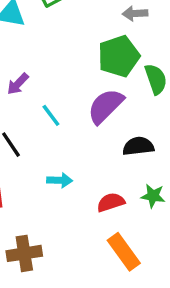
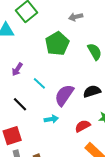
green pentagon: (119, 56) -> (57, 44), moved
purple semicircle: (106, 106) -> (64, 95), moved

